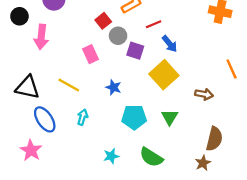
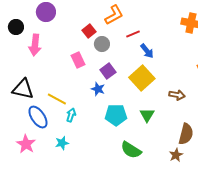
purple square: (135, 51) -> (108, 71), moved, turned 35
yellow line: (69, 85) -> (57, 99), moved
cyan star: (111, 156) -> (62, 143), moved

